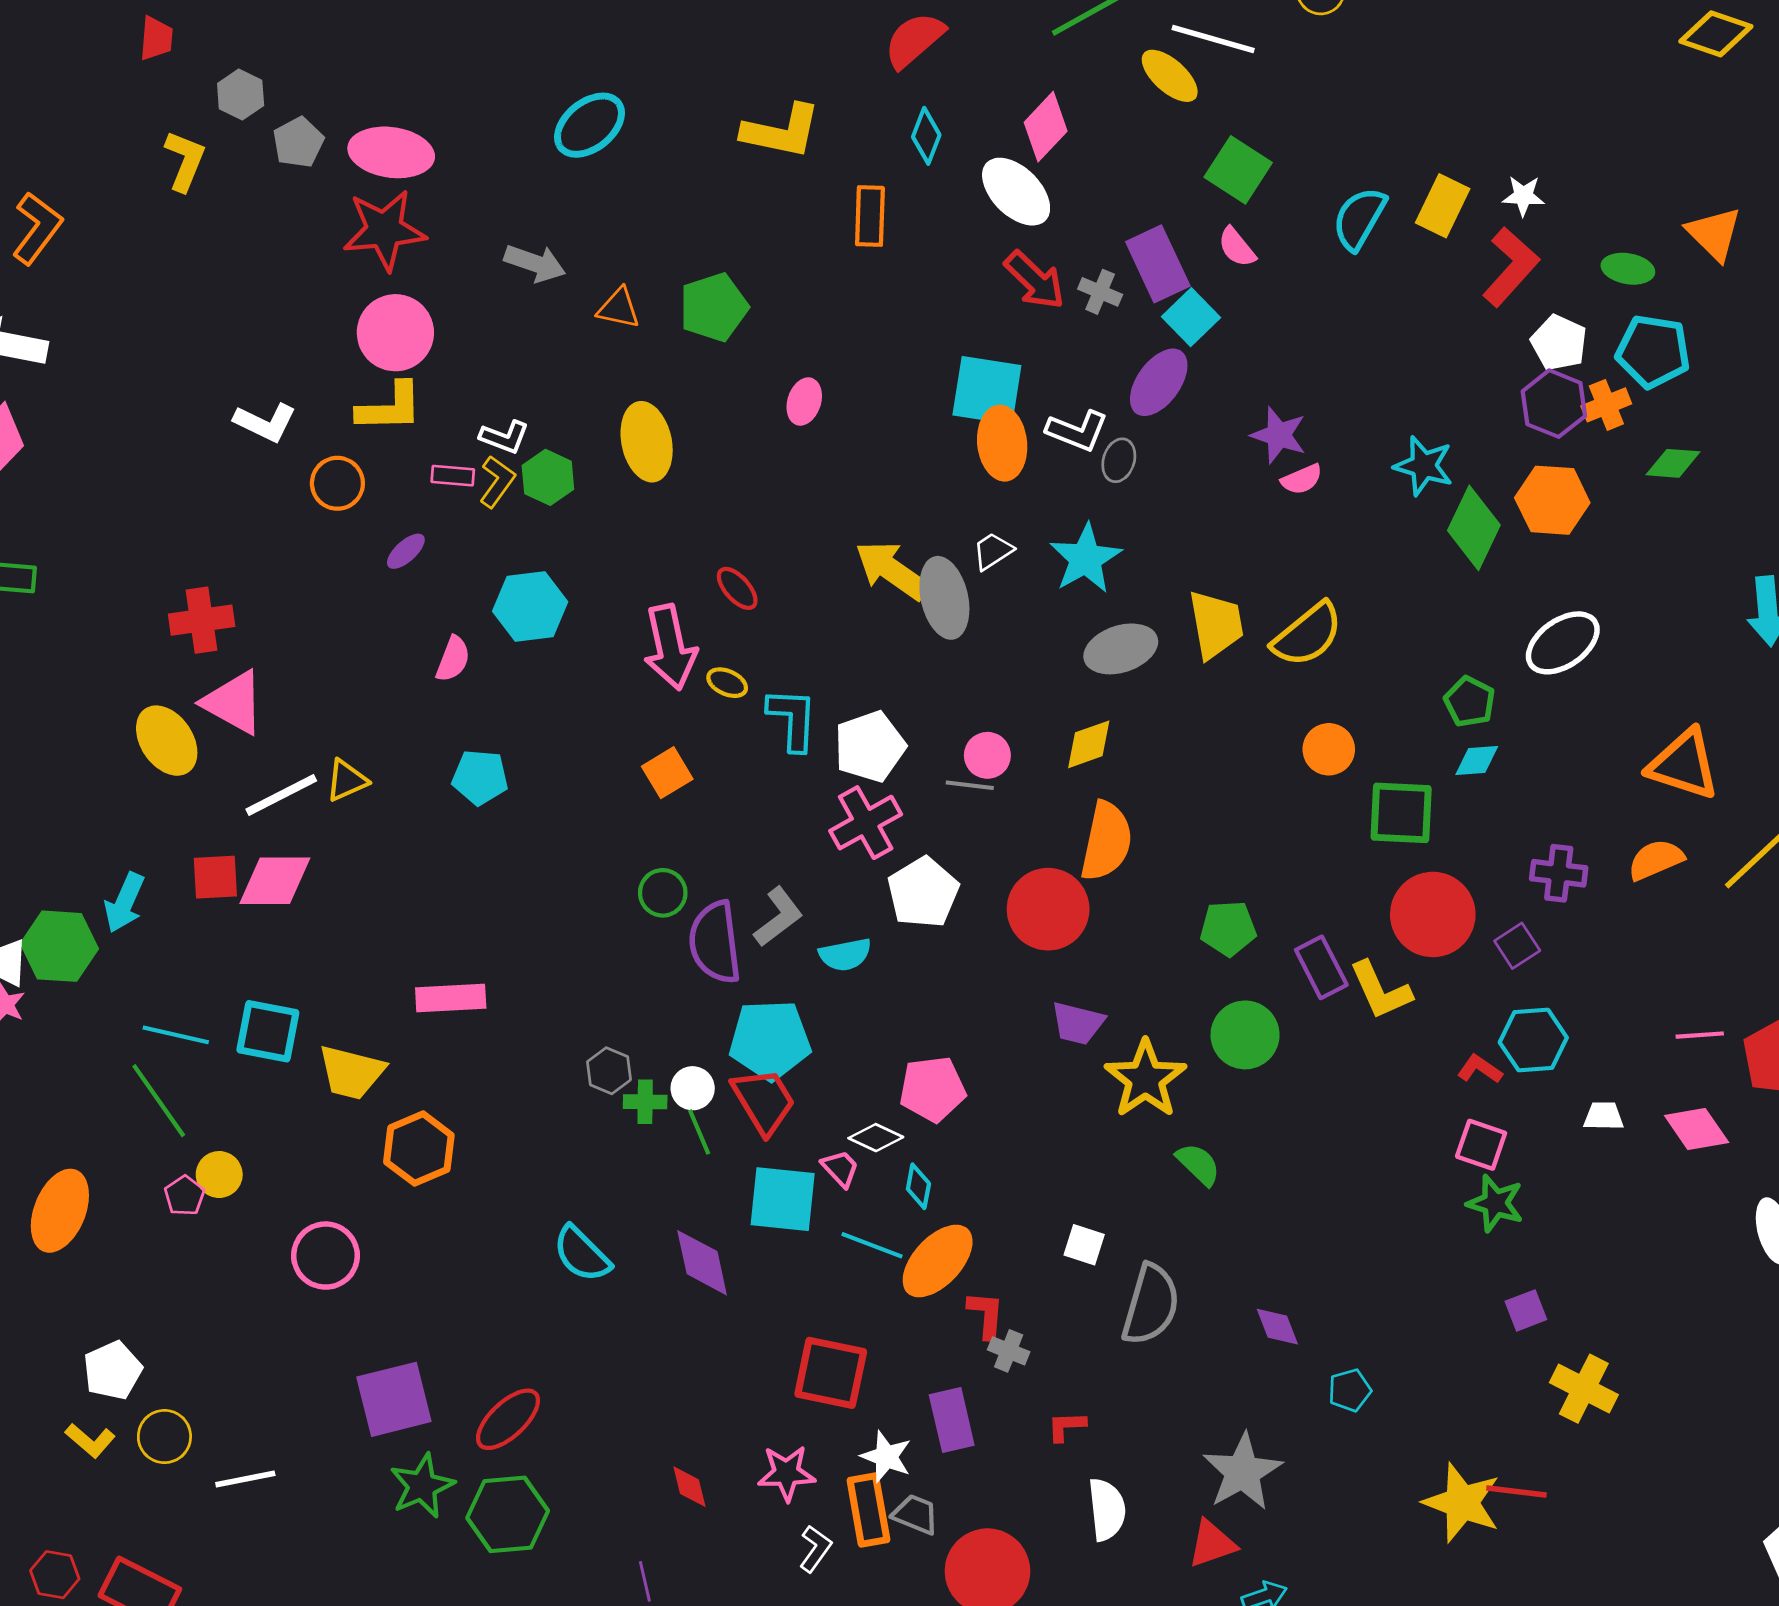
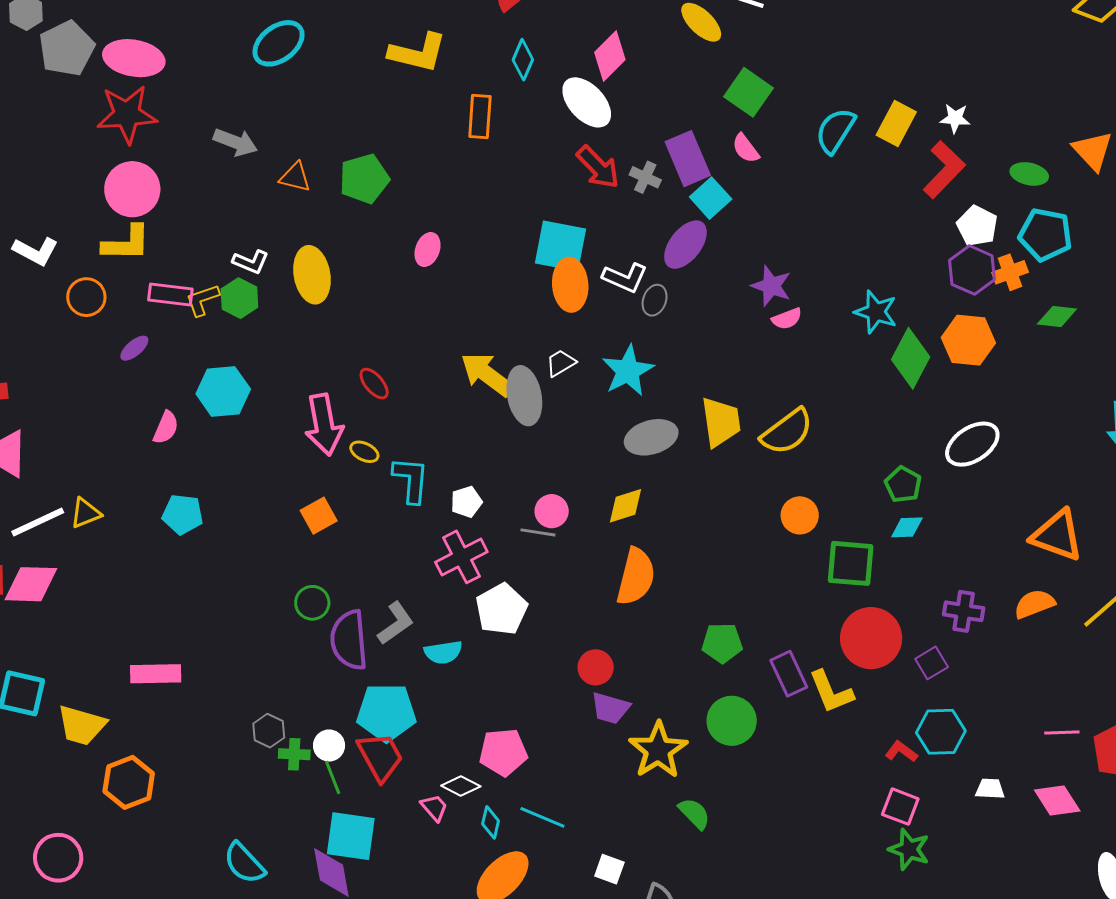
gray pentagon: (298, 142) -> (67, 48), size x1.5
white L-shape: (504, 437) -> (251, 262), moved
pink rectangle: (453, 476) -> (170, 294), size x1.4
yellow L-shape: (497, 482) -> (202, 300), turned -147
white pentagon: (870, 747) -> (466, 502), size x0.6
red circle: (1048, 909) -> (596, 667), moved, size x0.6
cyan square: (783, 1199) -> (351, 836), moved
cyan line: (872, 1245) -> (542, 817), moved

